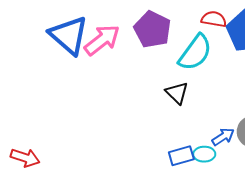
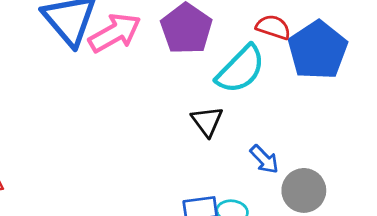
blue arrow: (223, 137) -> (264, 159), moved, turned 70

